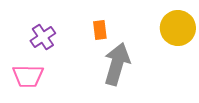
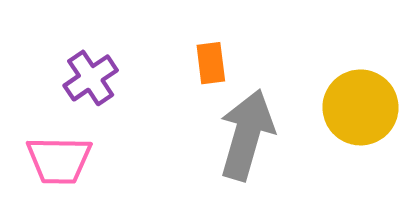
yellow circle: (178, 28) -> (360, 107), moved

